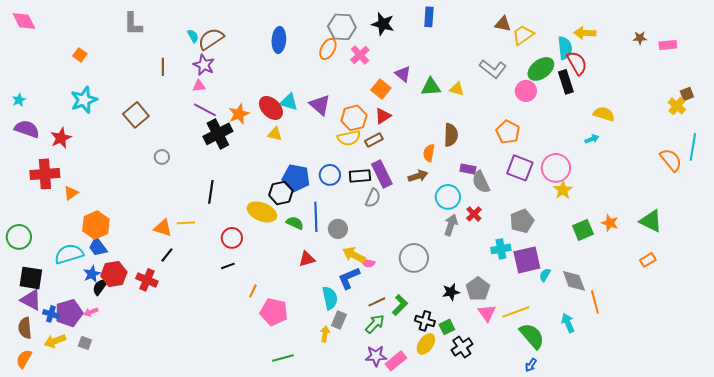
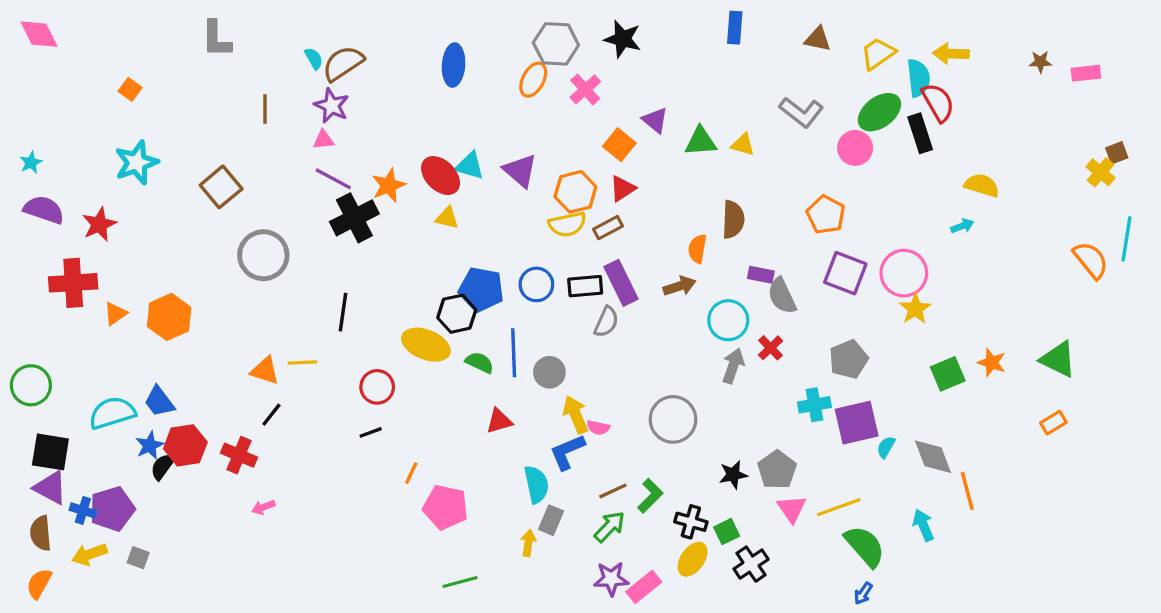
blue rectangle: (429, 17) -> (735, 28), moved
yellow trapezoid: (523, 35) -> (878, 54), moved
gray circle: (162, 157) -> (263, 255), size x2.0
orange hexagon: (96, 225) -> (169, 317), moved
yellow arrow: (354, 255) -> (575, 415), turned 40
pink arrow: (91, 312) -> (263, 507), moved

